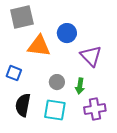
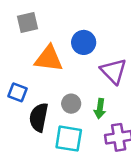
gray square: (22, 17) -> (27, 22), size x0.7
black semicircle: (23, 105) -> (39, 117), moved

